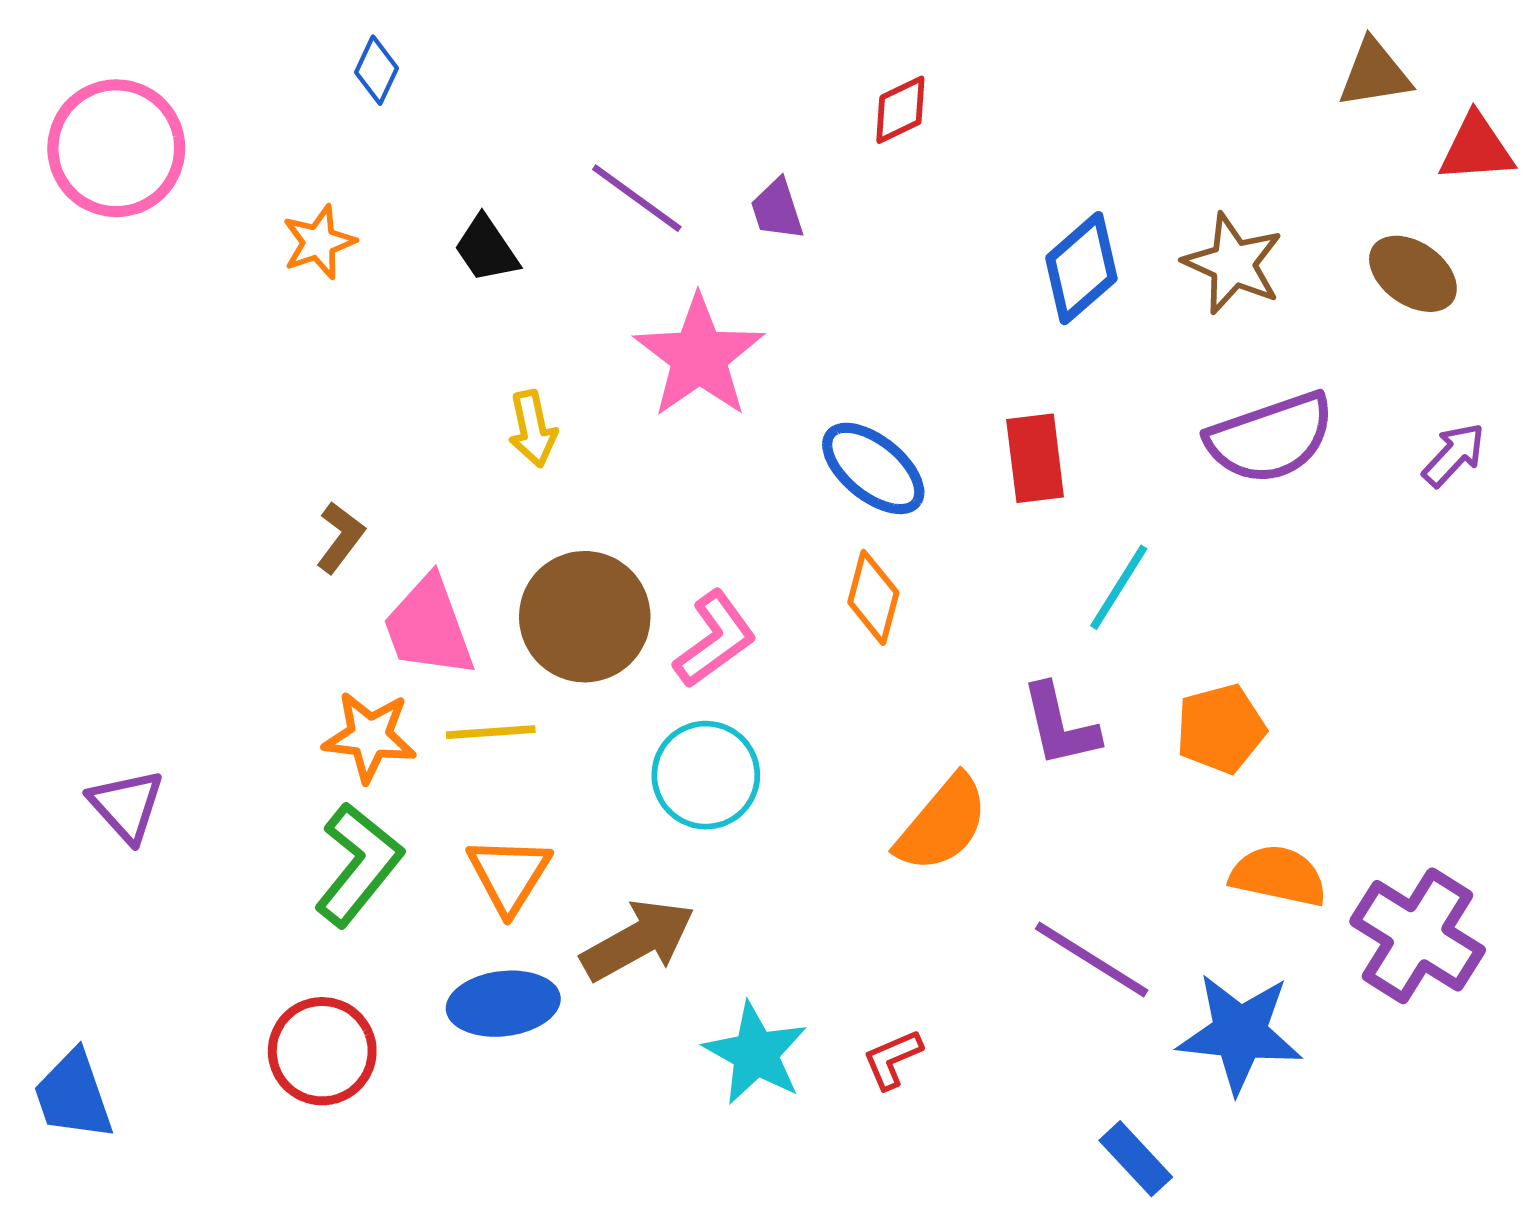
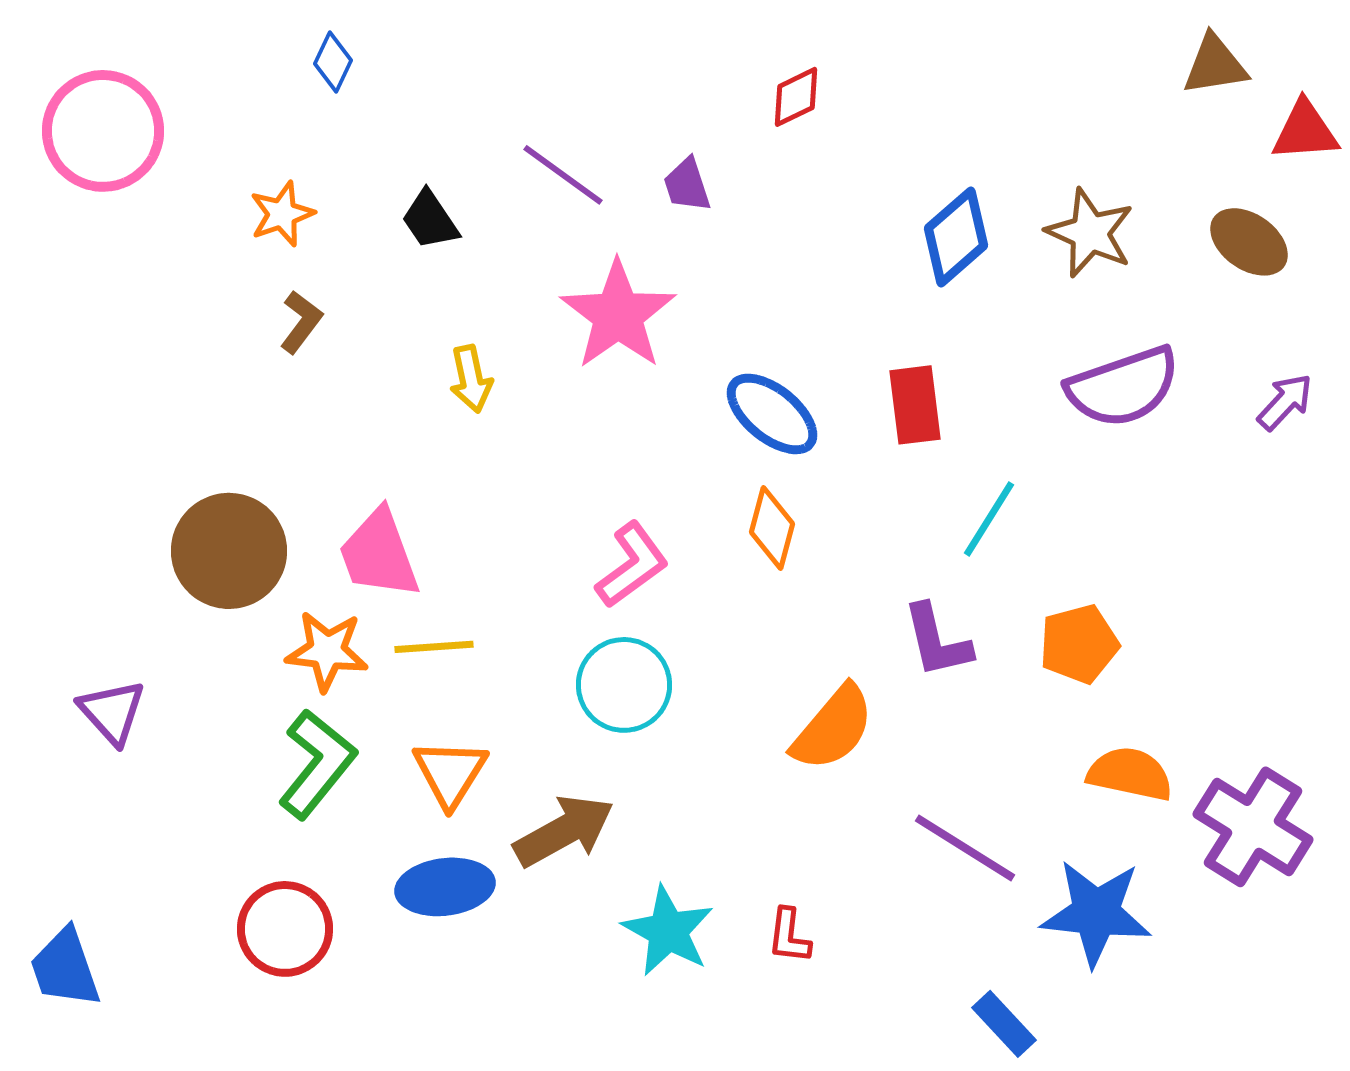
brown L-shape: (340, 537) -> (301, 322), moved
brown circle: (585, 617) -> (229, 551), moved
red L-shape: (892, 1059) -> (789, 936), turned -60

